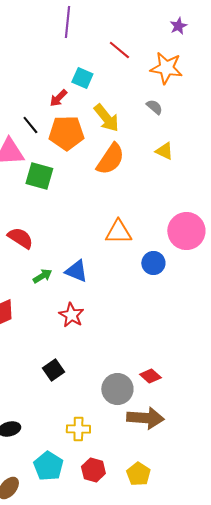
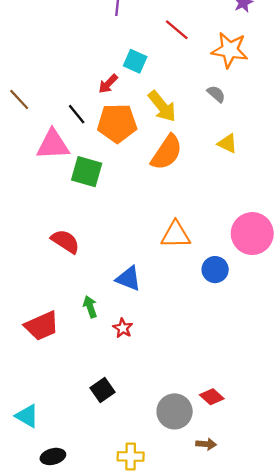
green arrow: (42, 276) -> (90, 307), moved, turned -78
red star: (71, 315) -> (123, 328), size x0.7
brown arrow: (145, 418) -> (206, 444), size x0.5

